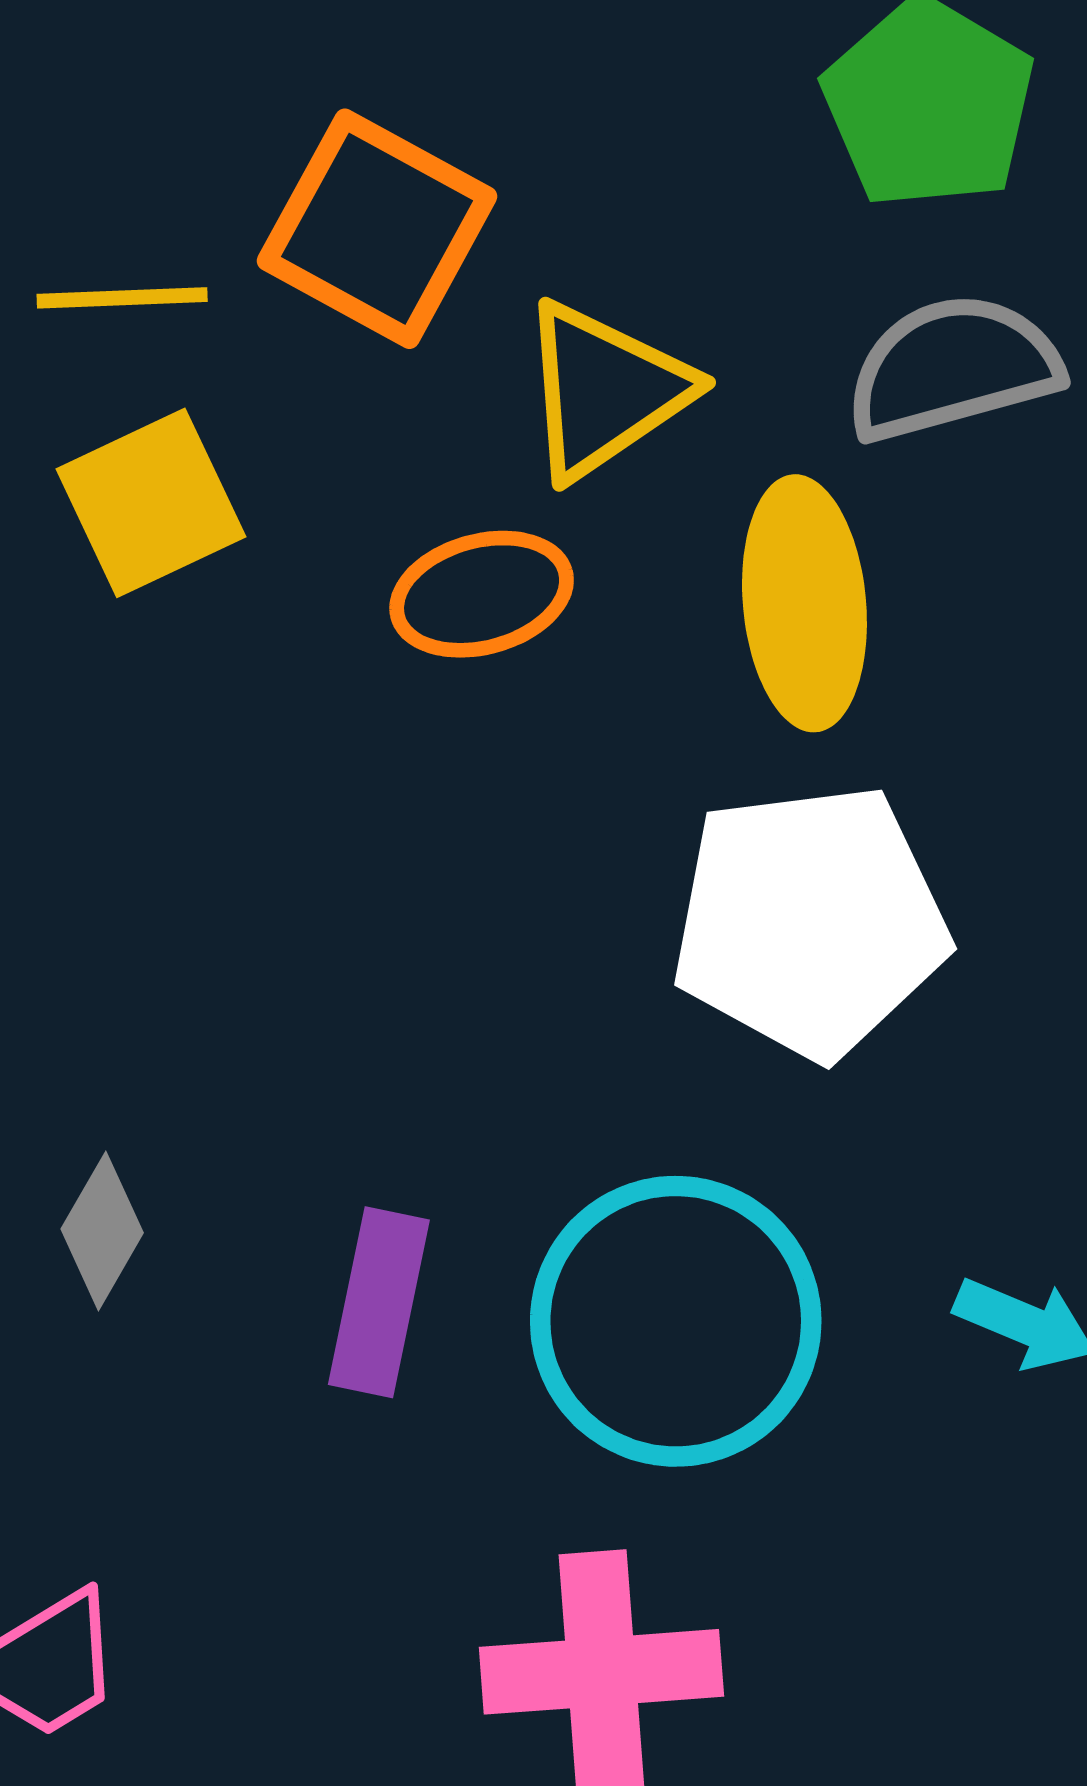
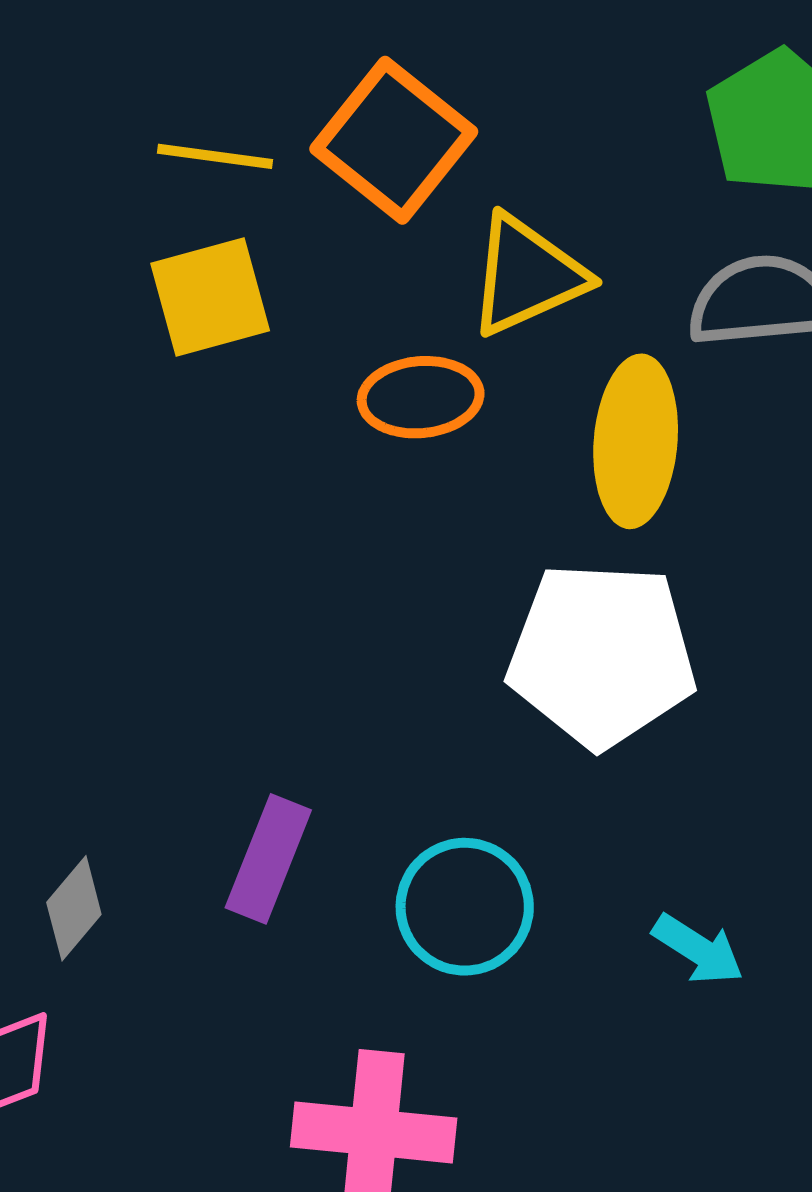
gray diamond: (102, 1231) -> (74, 908), moved
cyan circle: (676, 1321) -> (465, 907), size x0.7

